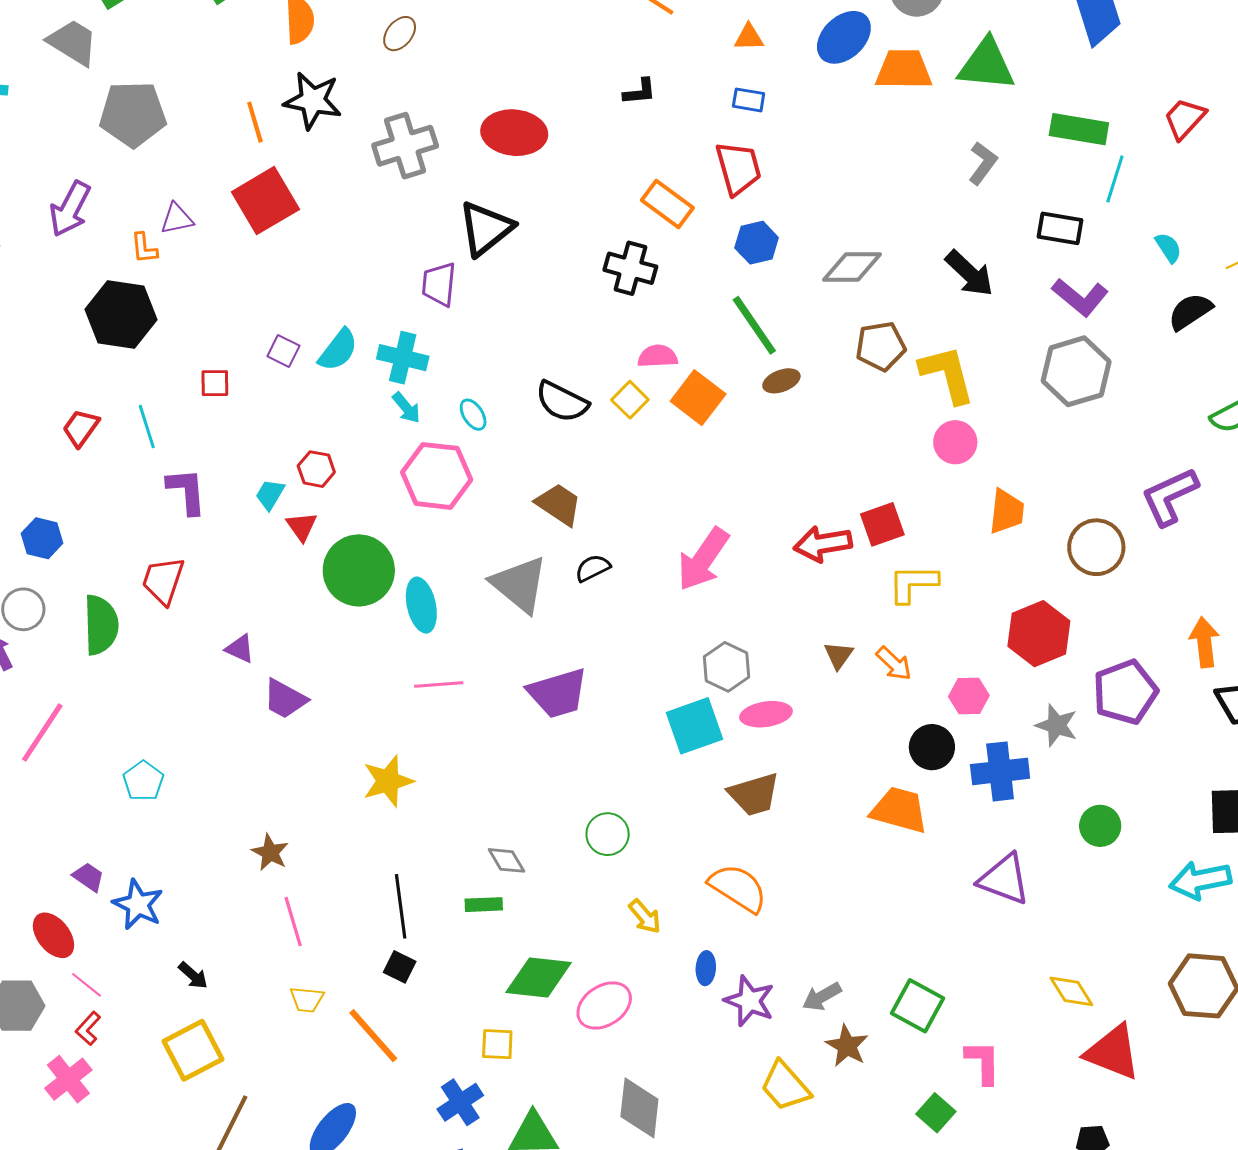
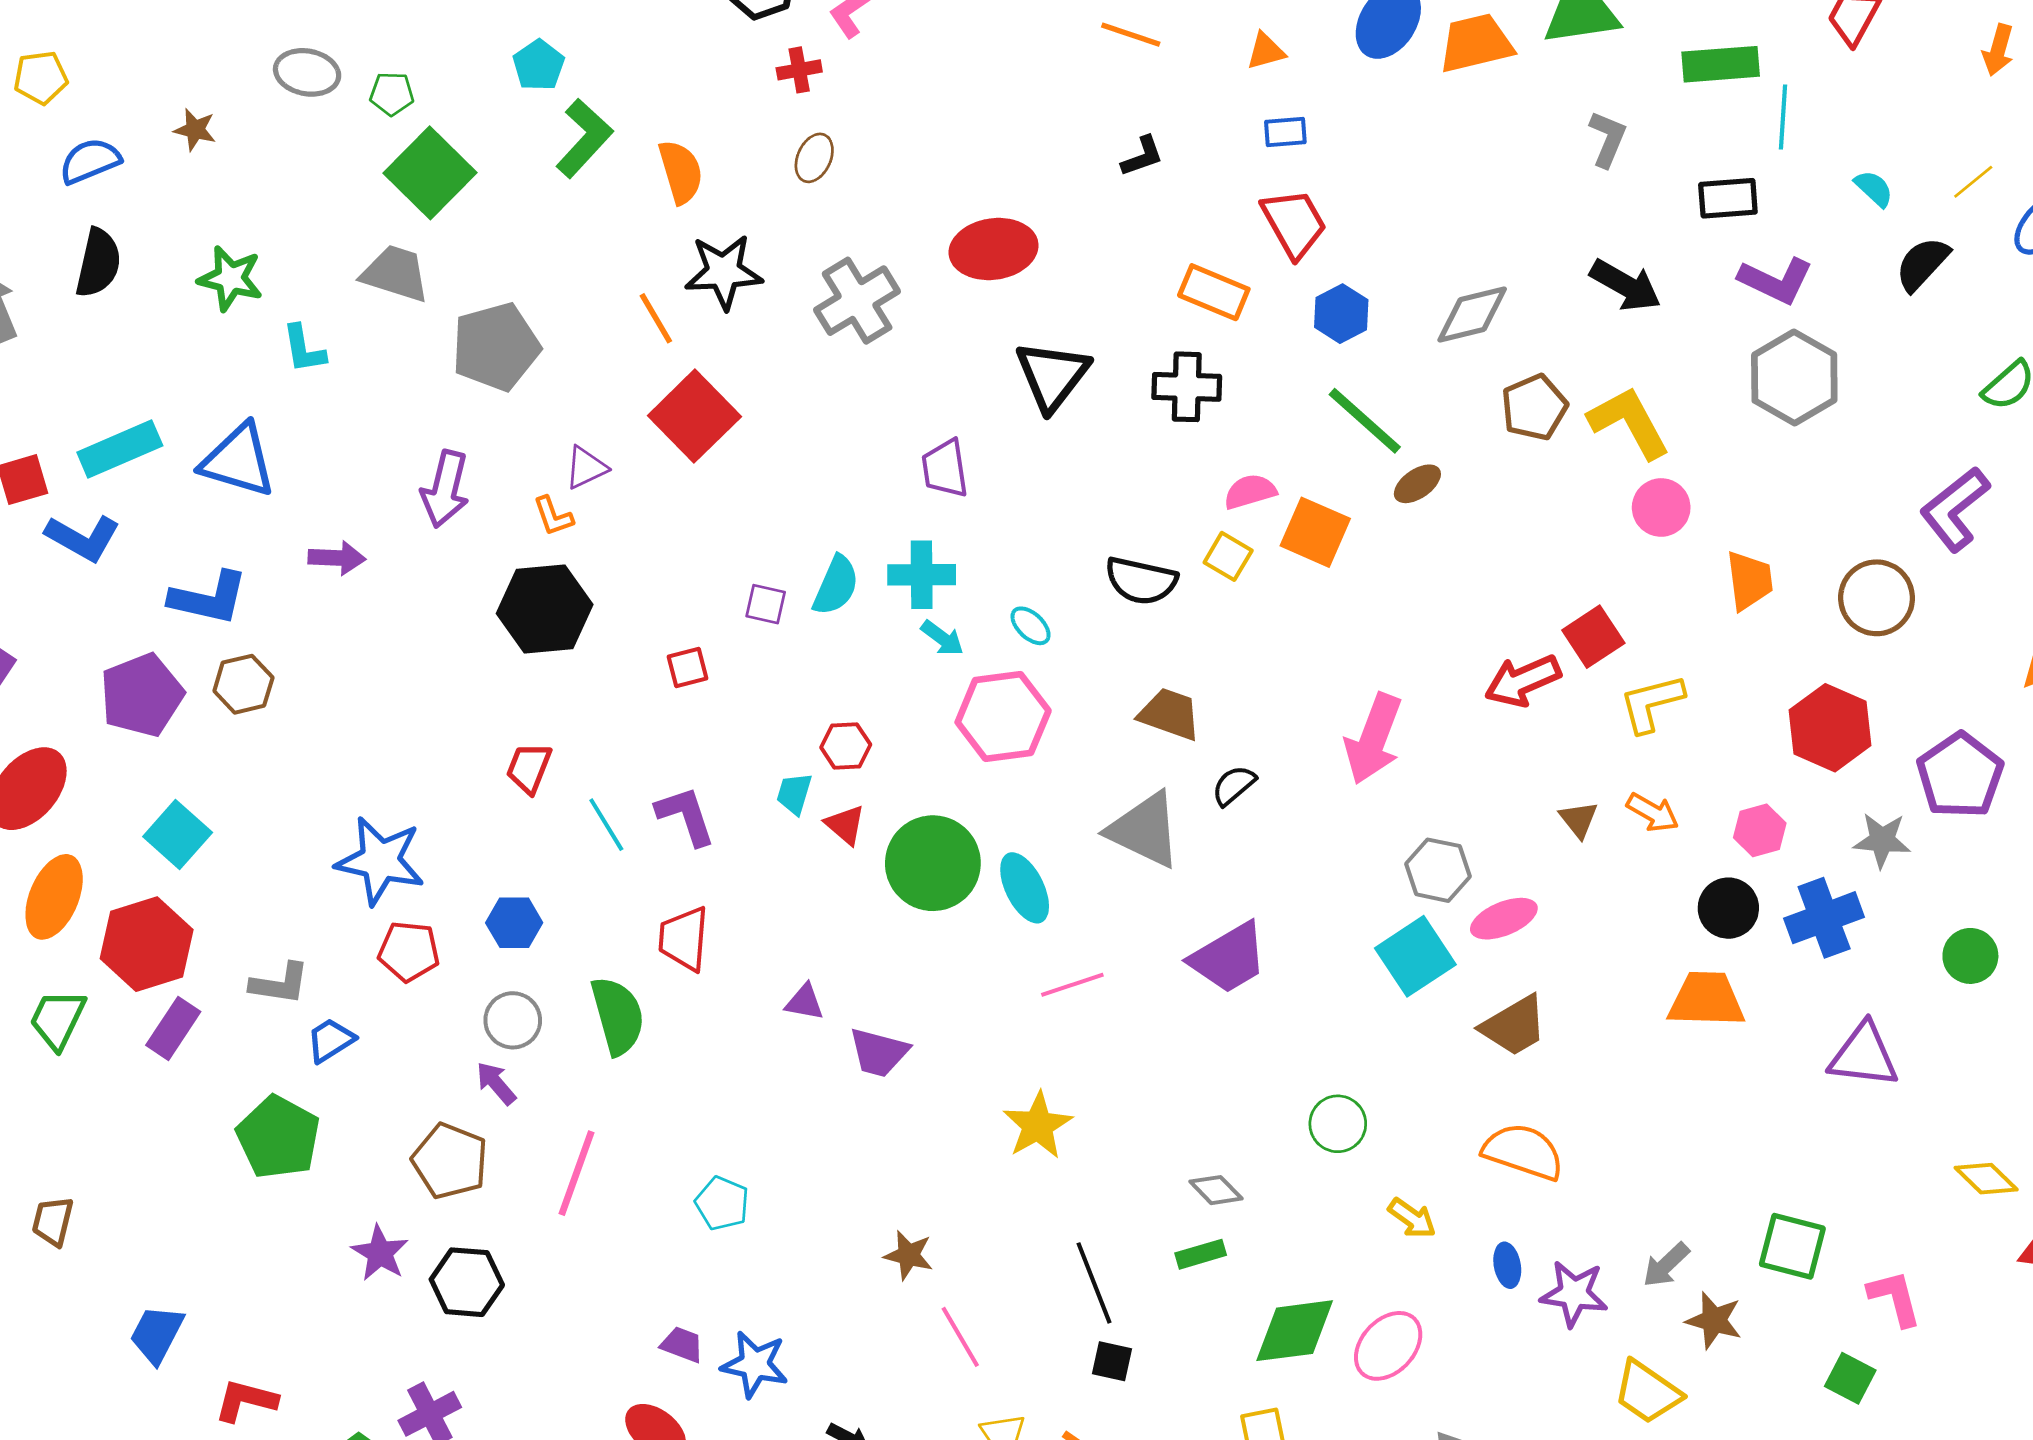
black triangle: (486, 228) -> (1052, 376), moved
cyan line: (147, 427) -> (606, 825), moved

